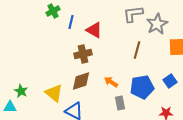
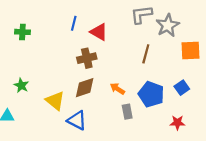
green cross: (53, 11) -> (22, 32), moved, turned 32
blue pentagon: (142, 87) -> (151, 94), turned 30
green star: (21, 91) -> (21, 85), moved

